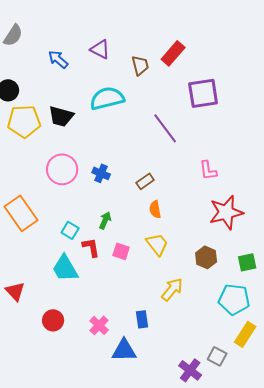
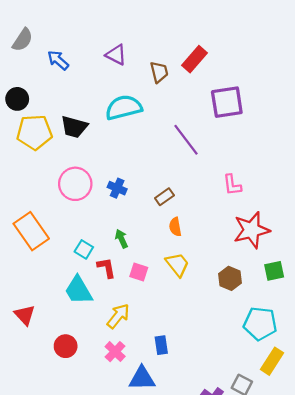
blue arrow: (58, 59) -> (58, 60), moved
green arrow: (105, 220) -> (121, 239), turned -48
green square: (247, 262) -> (274, 271), moved
yellow arrow: (172, 289) -> (118, 316), moved

